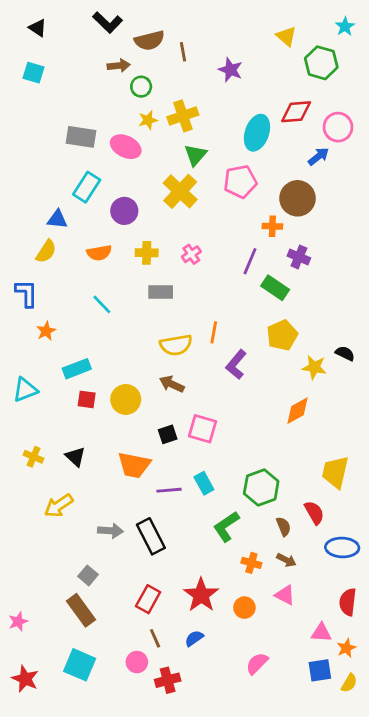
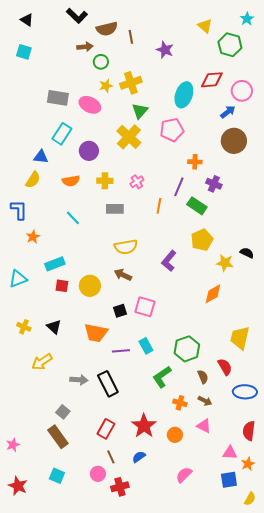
brown circle: (297, 198) -> (234, 141), moved
orange line: (214, 332) -> (159, 206), moved
cyan square: (80, 665) -> (57, 476), size x0.7
yellow semicircle: (349, 683) -> (250, 499), moved

